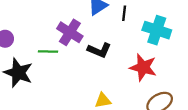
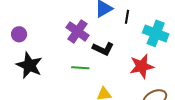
green line: (48, 52) -> (80, 68), moved
red star: (143, 67) -> (142, 66), turned -30

